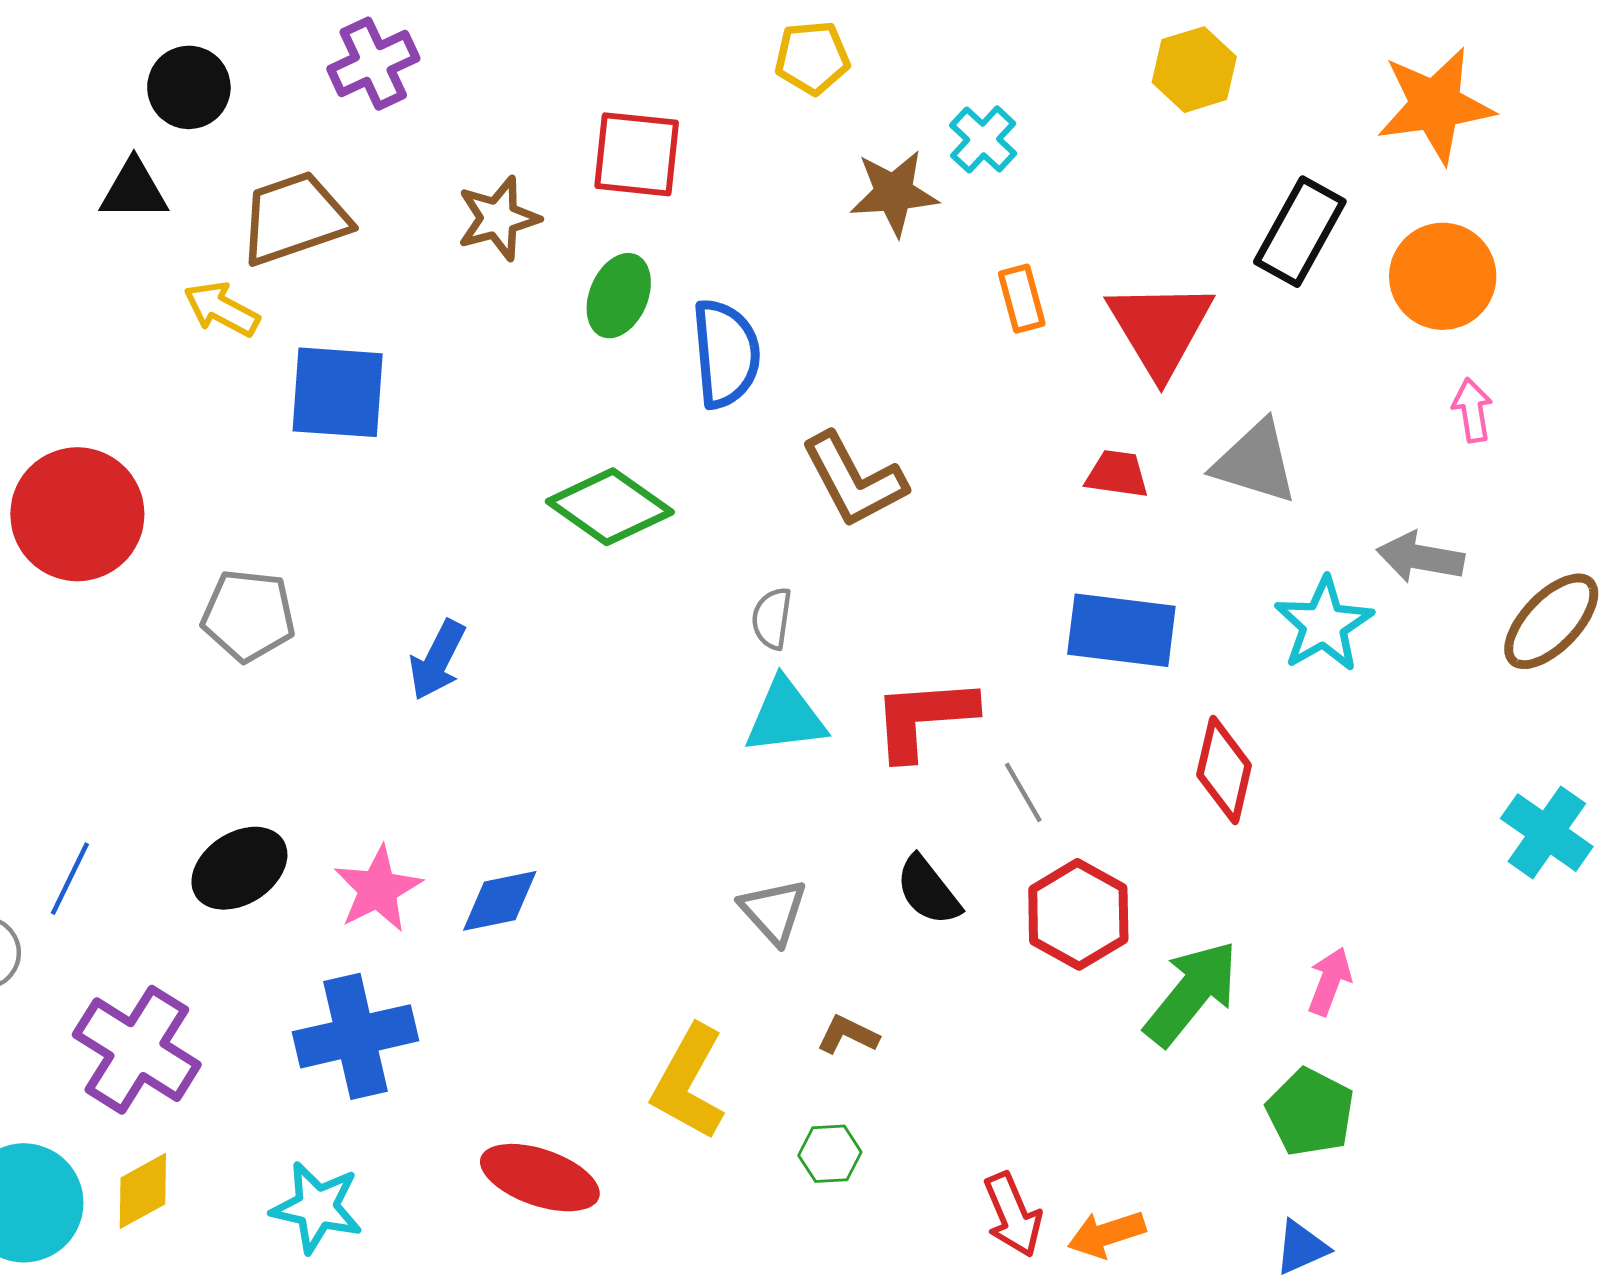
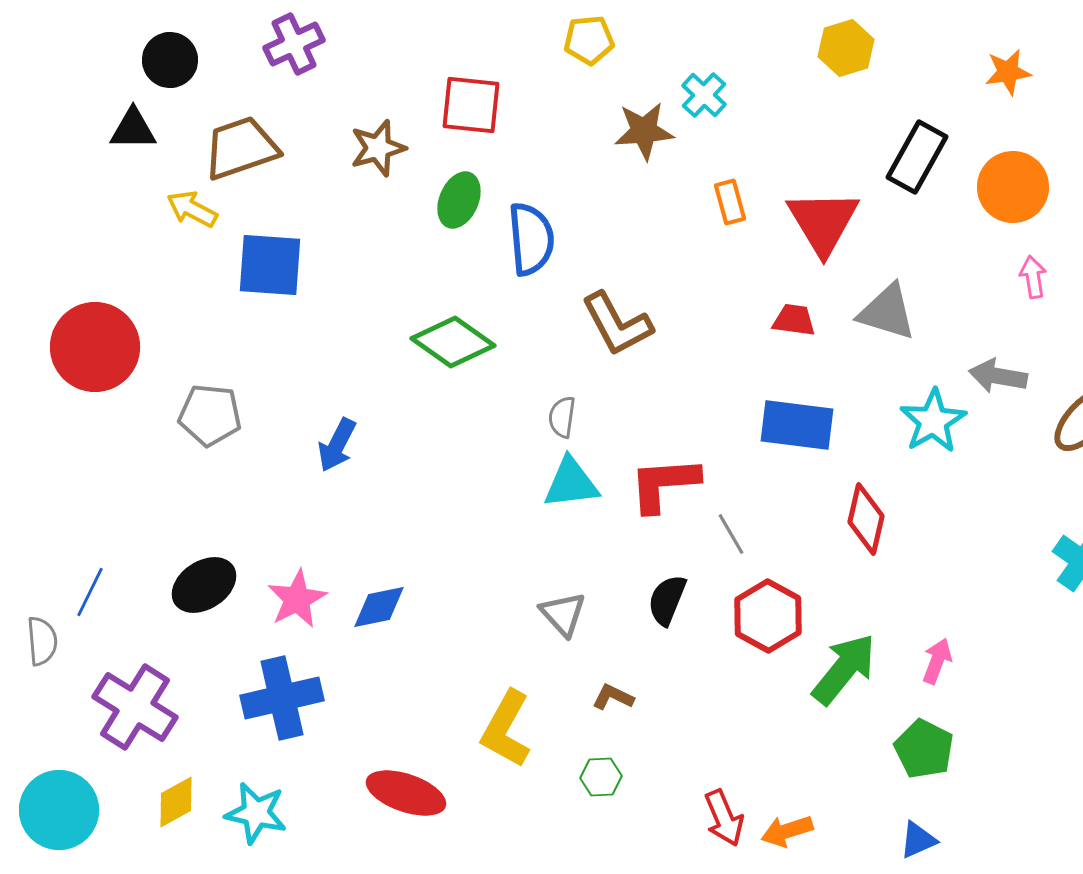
orange star: (1435, 105) -> (1008, 72), size x0.6
black semicircle: (928, 891) -> (667, 600), turned 60
yellow diamond: (143, 1191) -> (176, 802), moved

